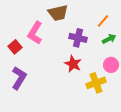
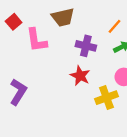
pink L-shape: (35, 33) -> (37, 40), turned -40
red square: (15, 47) -> (14, 22), moved

